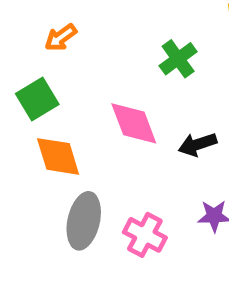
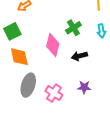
green cross: (178, 59) -> (73, 28), moved
pink diamond: (134, 123) -> (53, 45), turned 30

